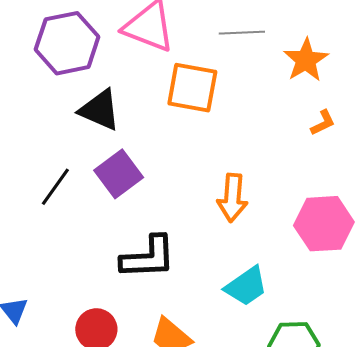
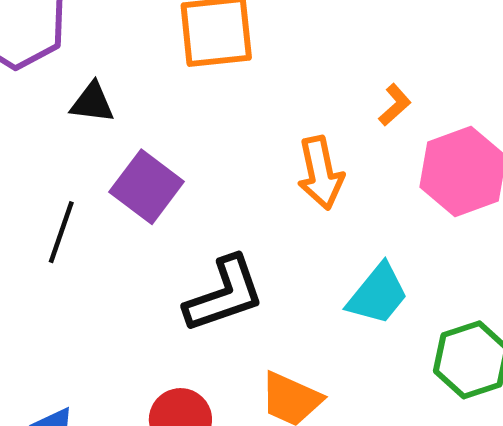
black triangle: (100, 110) -> (92, 103), size x0.7
orange L-shape: (323, 123) -> (395, 105), moved

